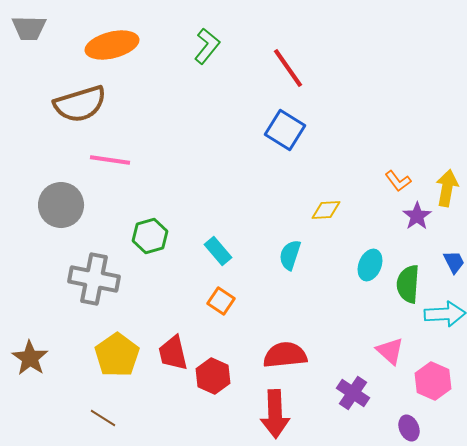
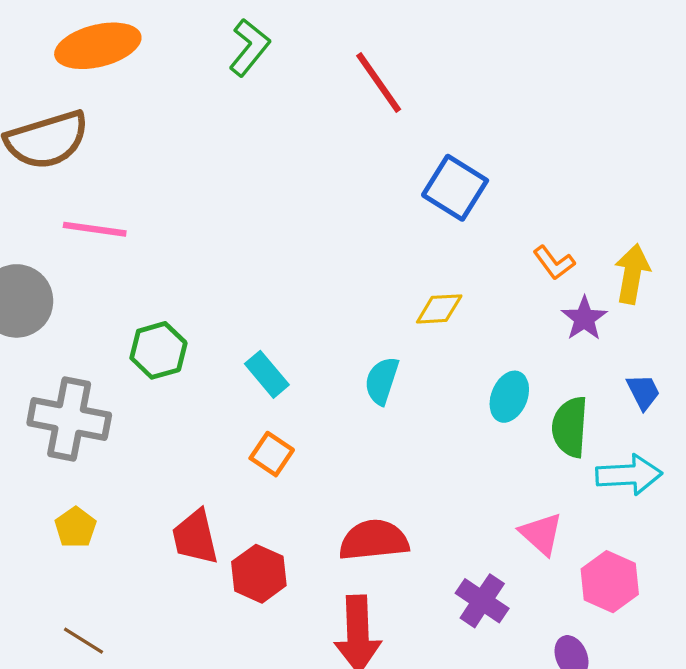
blue square: (285, 130) -> (455, 188), moved
yellow pentagon: (117, 355) -> (76, 527), moved, size x0.6

